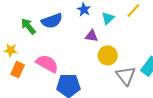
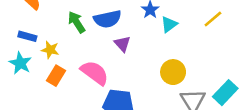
cyan triangle: (108, 18) -> (169, 24), moved
purple triangle: (92, 36) -> (122, 44), moved, turned 32

